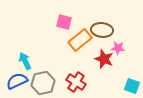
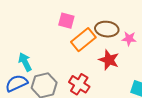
pink star: (118, 48) -> (129, 39), moved

